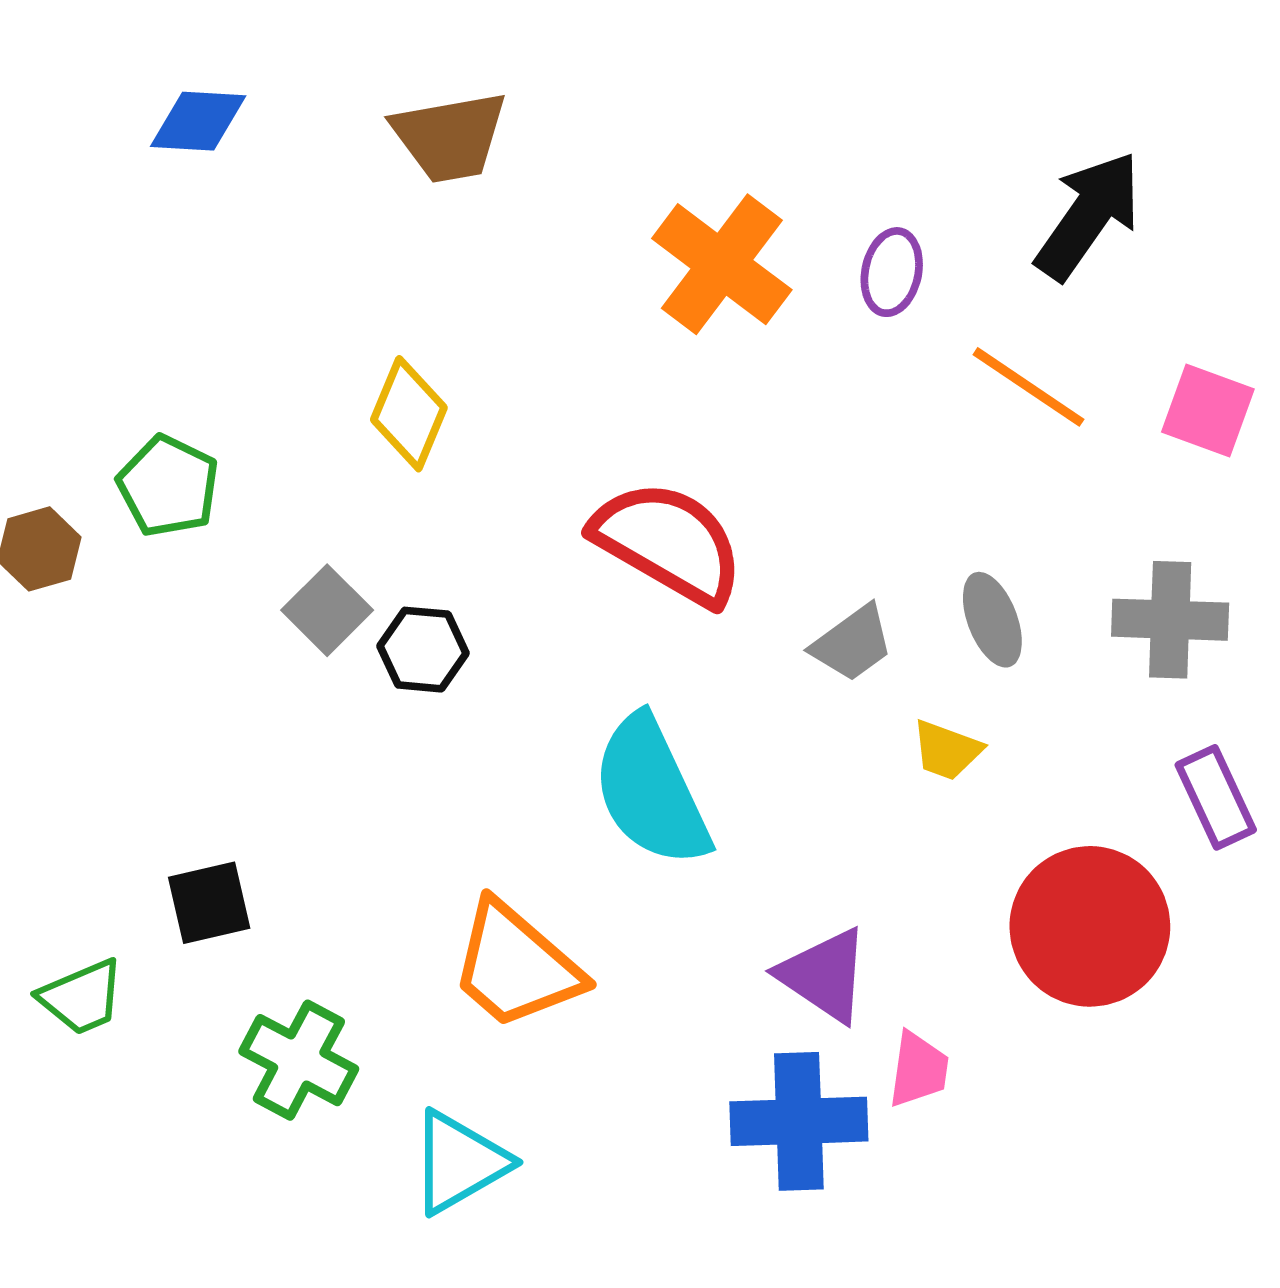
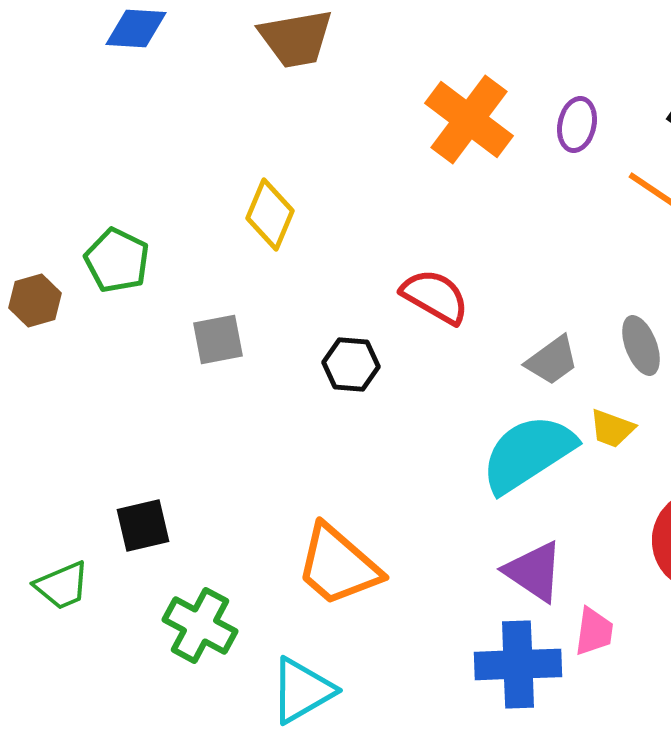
red semicircle: (668, 543) -> (435, 296), size x0.7
gray square: (327, 610) -> (218, 339), turned 34
black hexagon: (423, 650) -> (351, 364), moved
cyan semicircle: (651, 791) -> (528, 453), moved, turned 82

